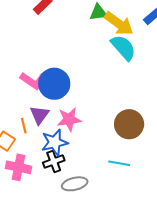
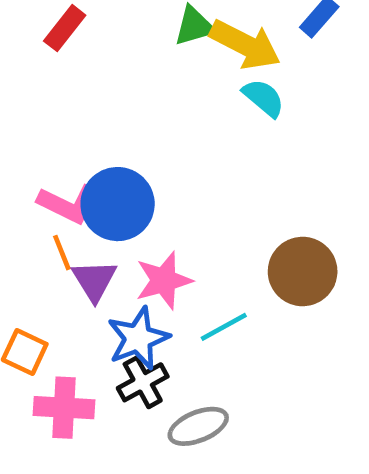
cyan semicircle: (123, 48) -> (264, 98), size x0.7
orange line: (24, 126) -> (62, 253), moved
cyan line: (119, 163) -> (224, 327), moved, turned -30

